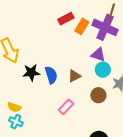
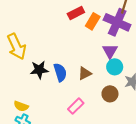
purple triangle: (98, 55) -> (110, 51), turned 42

